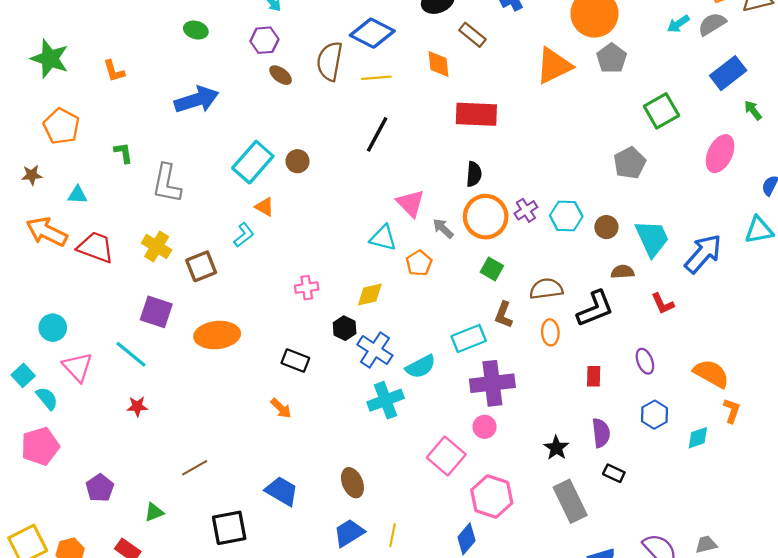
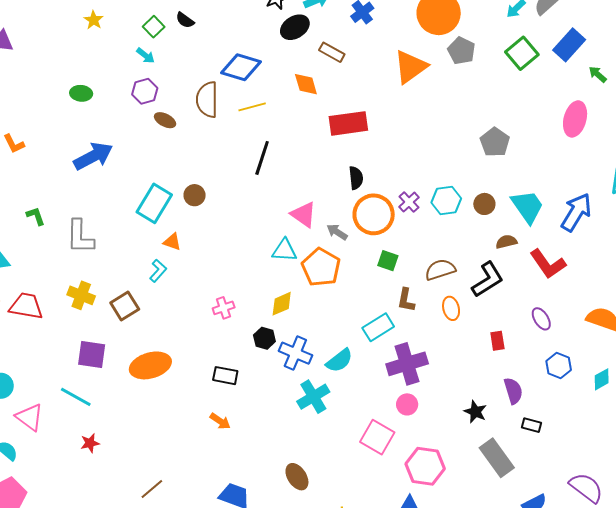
green square: (661, 111) -> (522, 53), moved
orange pentagon: (419, 263) -> (321, 267), size x1.6
red L-shape: (663, 304) -> (548, 264), size x1.6

